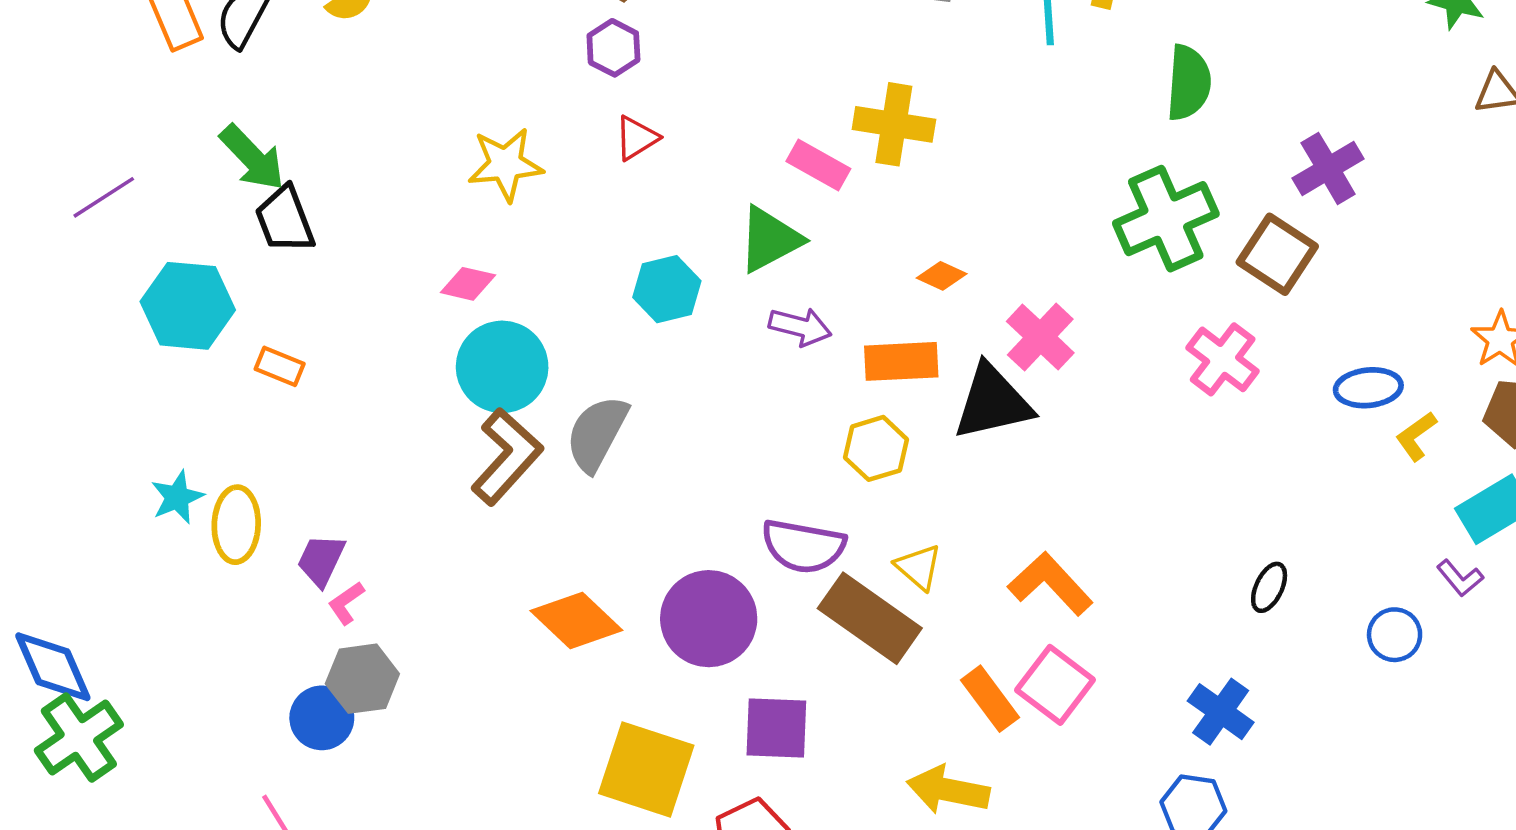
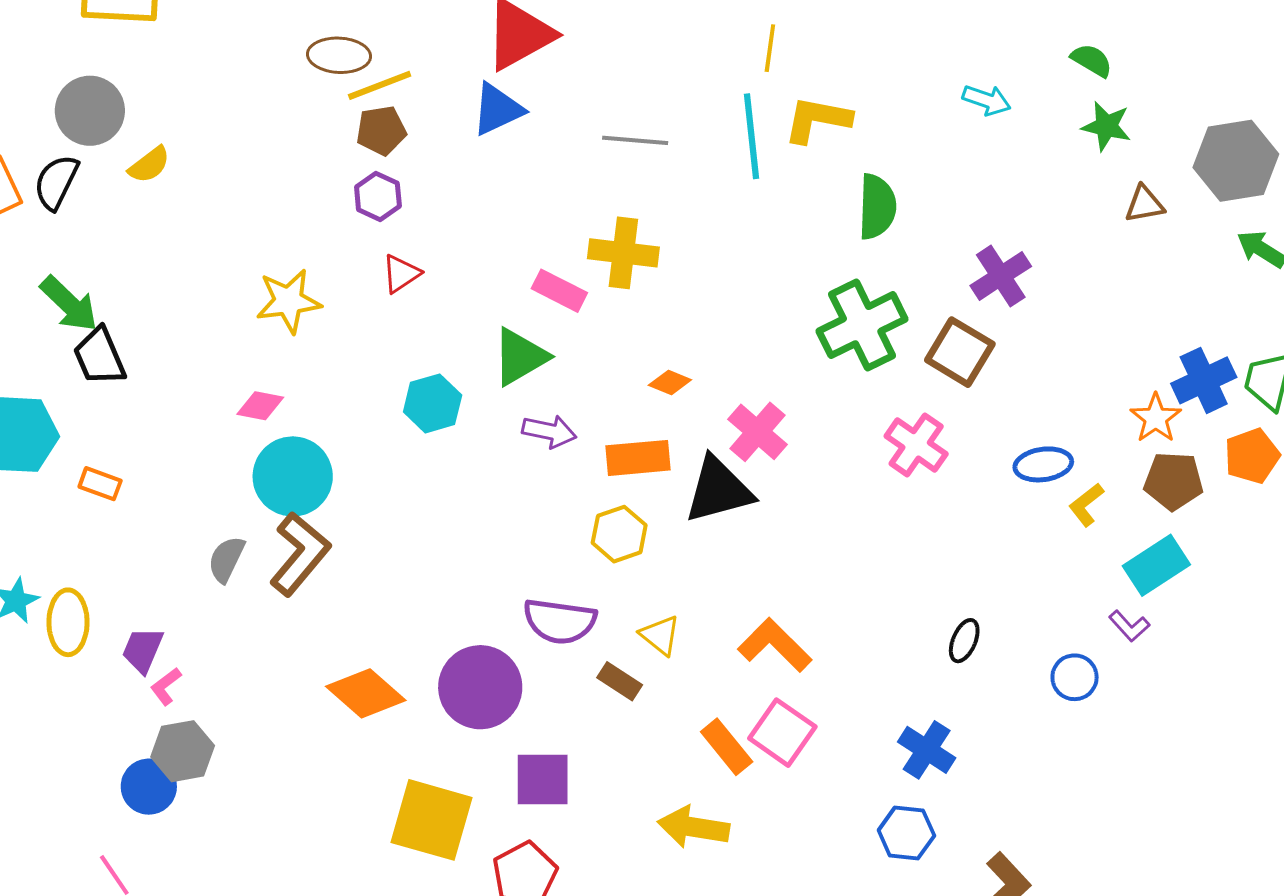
gray semicircle: (597, 433) -> (226, 559), moved, size x0.7
brown rectangle: (870, 618) -> (620, 681), size x0.5

